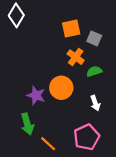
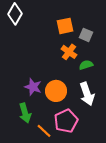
orange circle: (61, 88) -> (56, 91), moved
white arrow: (95, 103) -> (87, 94), size x1.6
pink pentagon: (87, 137) -> (66, 121), moved

